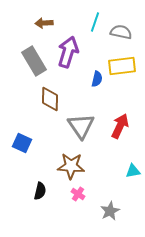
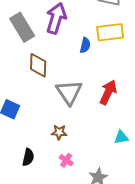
brown star: (71, 166) -> (59, 132), size x0.6

